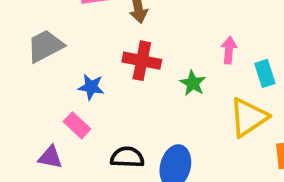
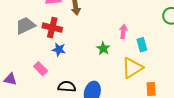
red cross: (142, 61) -> (52, 28), moved
blue star: (91, 87) -> (59, 49), moved
purple triangle: (50, 157) -> (10, 79), moved

